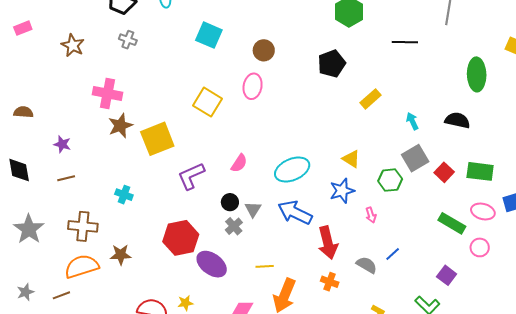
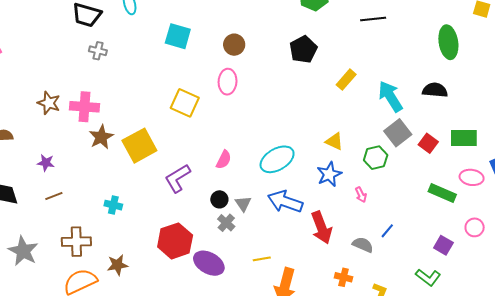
brown star: (73, 45) -> (49, 103), moved
cyan arrow: (412, 121) -> (390, 96), size x1.8
pink circle: (480, 247) -> (475, 227), moved
orange cross: (330, 282) -> (344, 277), moved

